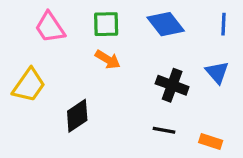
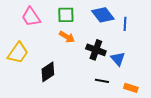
blue line: (224, 24) -> (125, 24), moved
blue triangle: (217, 72) -> (118, 59), moved
black cross: (172, 85) -> (96, 50), moved

